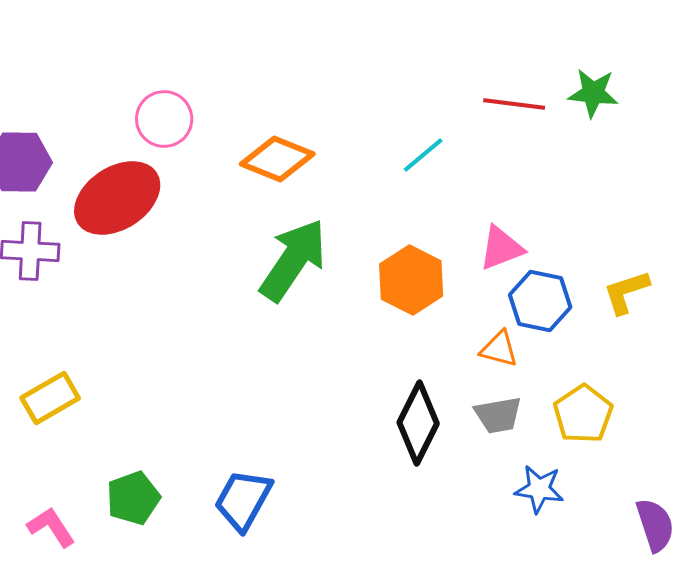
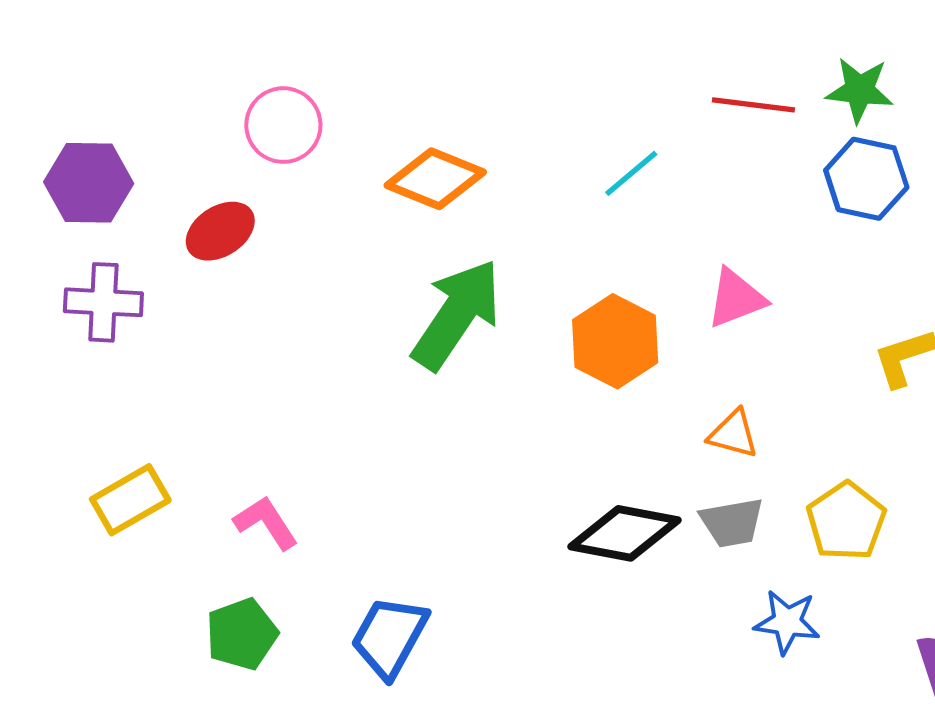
red ellipse: (117, 198) -> (220, 231), size x0.6
blue hexagon: (540, 301) -> (866, 179), moved
black diamond: (418, 423) -> (625, 533), turned 74
pink L-shape: (51, 527) -> (266, 523), moved

